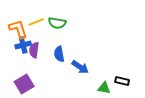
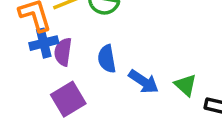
purple square: (24, 84) -> (68, 99), moved
green triangle: (104, 88) -> (186, 85), moved, turned 32

